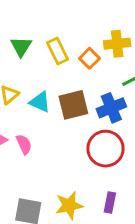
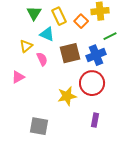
cyan triangle: (40, 102) -> (47, 34), moved
pink semicircle: (24, 144) -> (42, 59), moved
yellow star: (69, 205) -> (67, 96), moved

